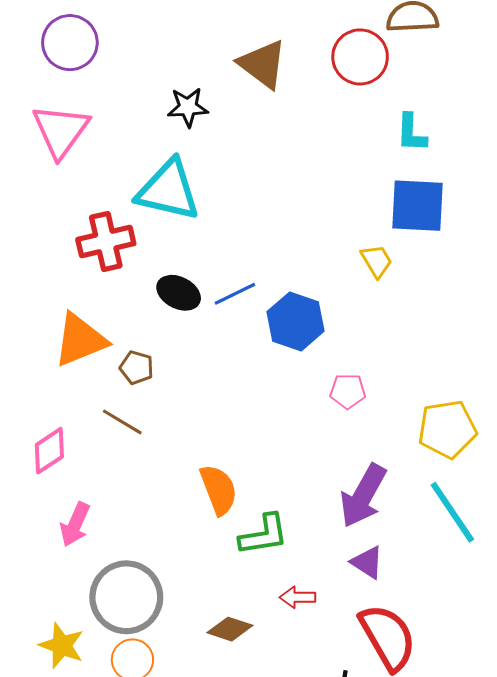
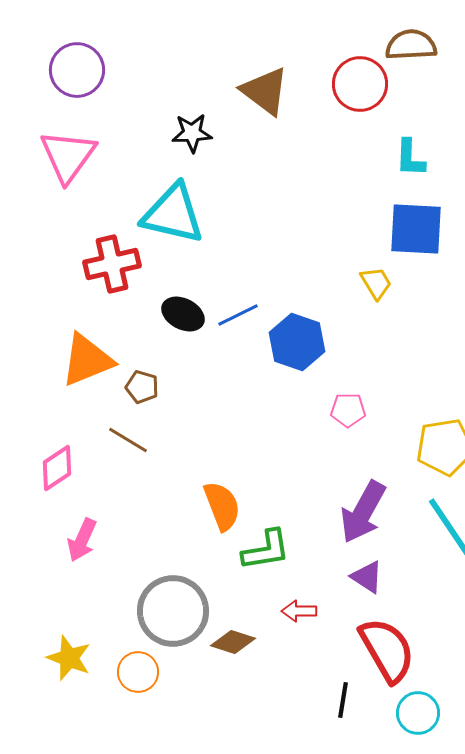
gray circle: (126, 597) -> (173, 611), moved

